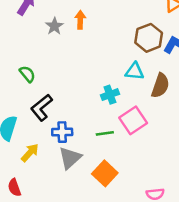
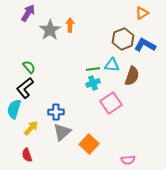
gray star: (54, 26) -> (50, 30), size x1.5
black L-shape: (42, 107) -> (25, 88), moved
green line: (105, 133) -> (93, 69), moved
red semicircle: (14, 188) -> (27, 155), moved

